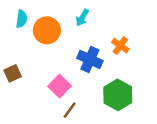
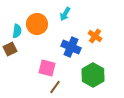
cyan semicircle: (22, 19) -> (17, 31), moved
brown square: (13, 73) -> (10, 49), moved
pink square: (60, 86) -> (47, 68), turned -30

